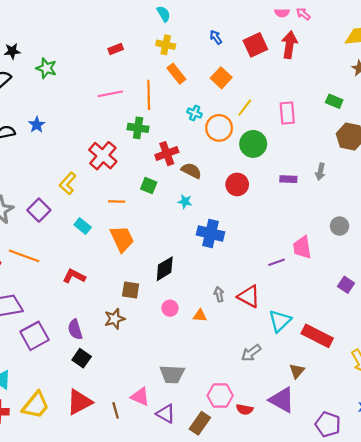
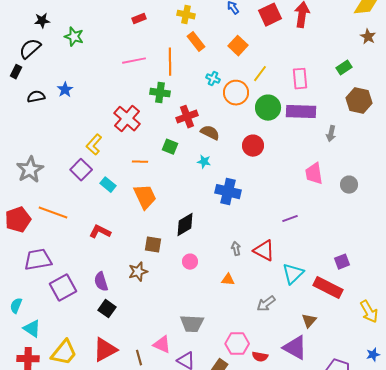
green rectangle: (334, 101) -> (344, 68), turned -56
purple rectangle: (288, 179) -> (301, 112), moved, size x1.8
purple square: (39, 210) -> (81, 170), moved
pink trapezoid: (302, 247) -> (314, 174), moved
purple square: (346, 285) -> (342, 262), moved, turned 35
orange triangle: (200, 316) -> (228, 280), moved

